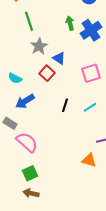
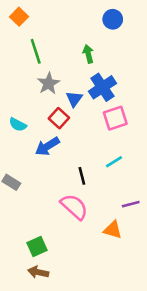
blue cross: (91, 30) -> (102, 87), moved
blue triangle: (59, 58) -> (74, 99), turned 32
blue arrow: (25, 101) -> (47, 146), moved
black line: (65, 105) -> (82, 176), moved, turned -32
pink semicircle: (27, 142) -> (74, 207), moved

